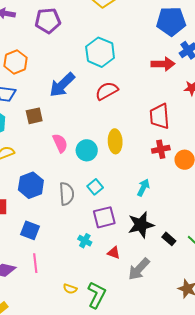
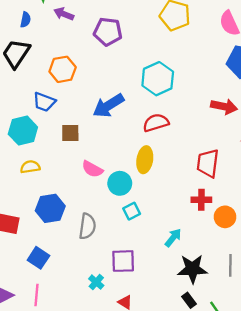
yellow ellipse: (115, 141) -> (145, 160), moved
pink semicircle: (60, 143) -> (92, 169), turned 132
cyan square: (95, 187) -> (132, 211), moved
black star: (141, 225) -> (192, 269), moved

